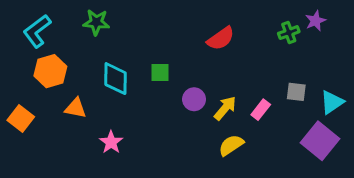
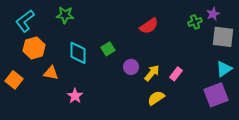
green square: (160, 73) -> (108, 49), turned -32
gray square: (296, 92) -> (223, 37), moved, size x1.6
purple square: (320, 141) -> (216, 95), turned 30

